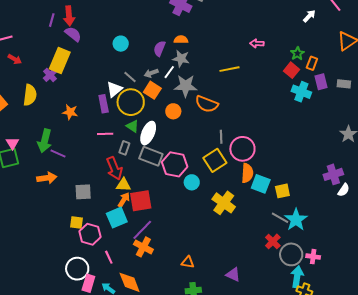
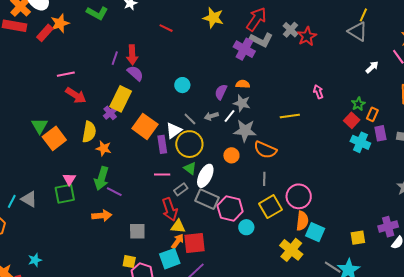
pink arrow: (257, 43) -> (318, 92), turned 64
red arrow: (15, 59) -> (76, 95), size x1.5
orange square: (152, 90) -> (145, 126), moved, size x1.4
orange star: (70, 112) -> (104, 148), moved
gray line: (221, 137) -> (264, 179), moved
gray rectangle: (124, 148) -> (181, 189), turned 32
yellow square: (282, 191) -> (358, 238), moved
yellow cross: (224, 203) -> (291, 250), moved

